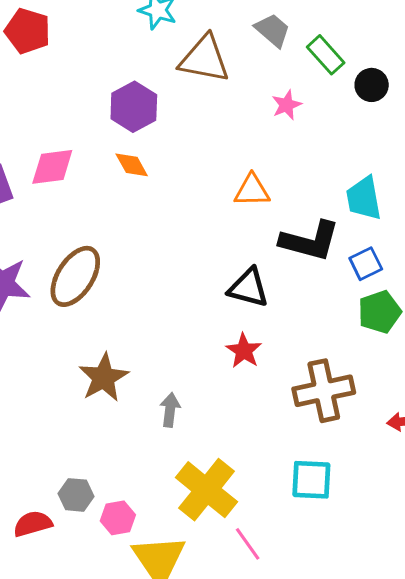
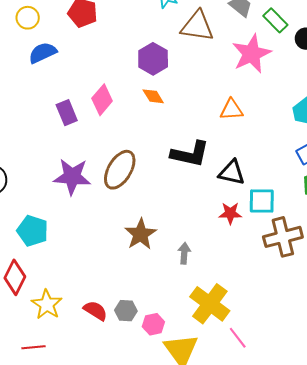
pink star: (287, 105) -> (252, 54), size x2.0
pink diamond: (52, 167) -> (102, 100), turned -40
black L-shape: (310, 241) -> (190, 154), moved
red star: (244, 351) -> (230, 213), turned -30
cyan square: (311, 480) -> (262, 201), moved
red semicircle: (33, 524) -> (95, 311), moved, turned 50

